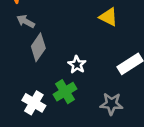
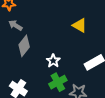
green cross: (65, 92) -> (58, 82), moved

